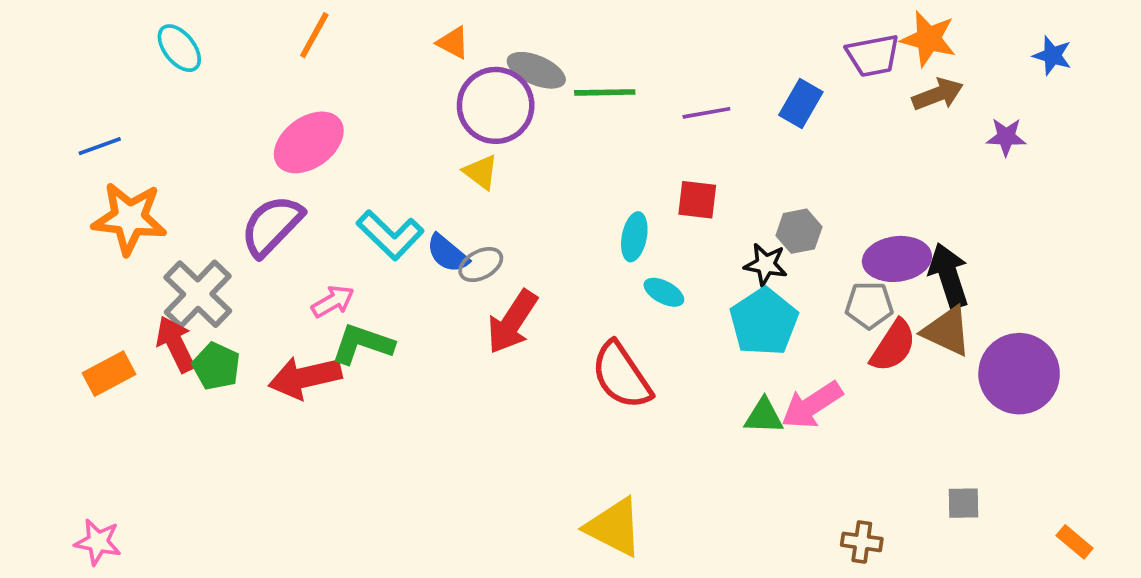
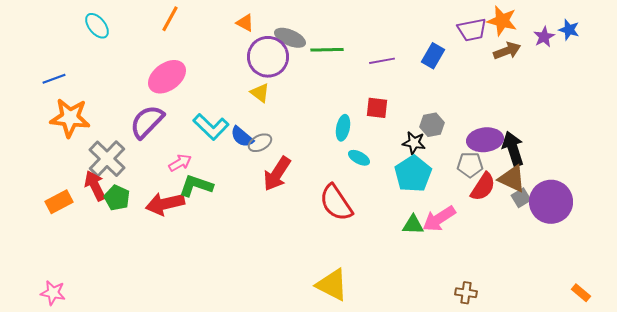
purple star: (1006, 137) -> (544, 37), moved, turned -30
gray square: (964, 503) -> (521, 198), moved, turned -30

